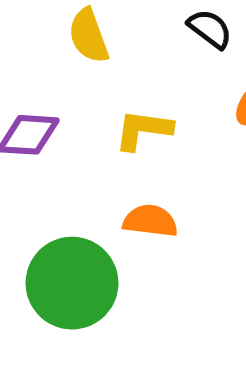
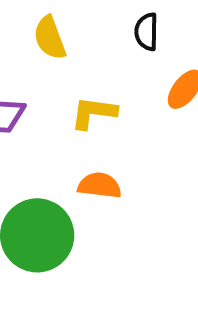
black semicircle: (210, 29) -> (147, 32), turned -126

